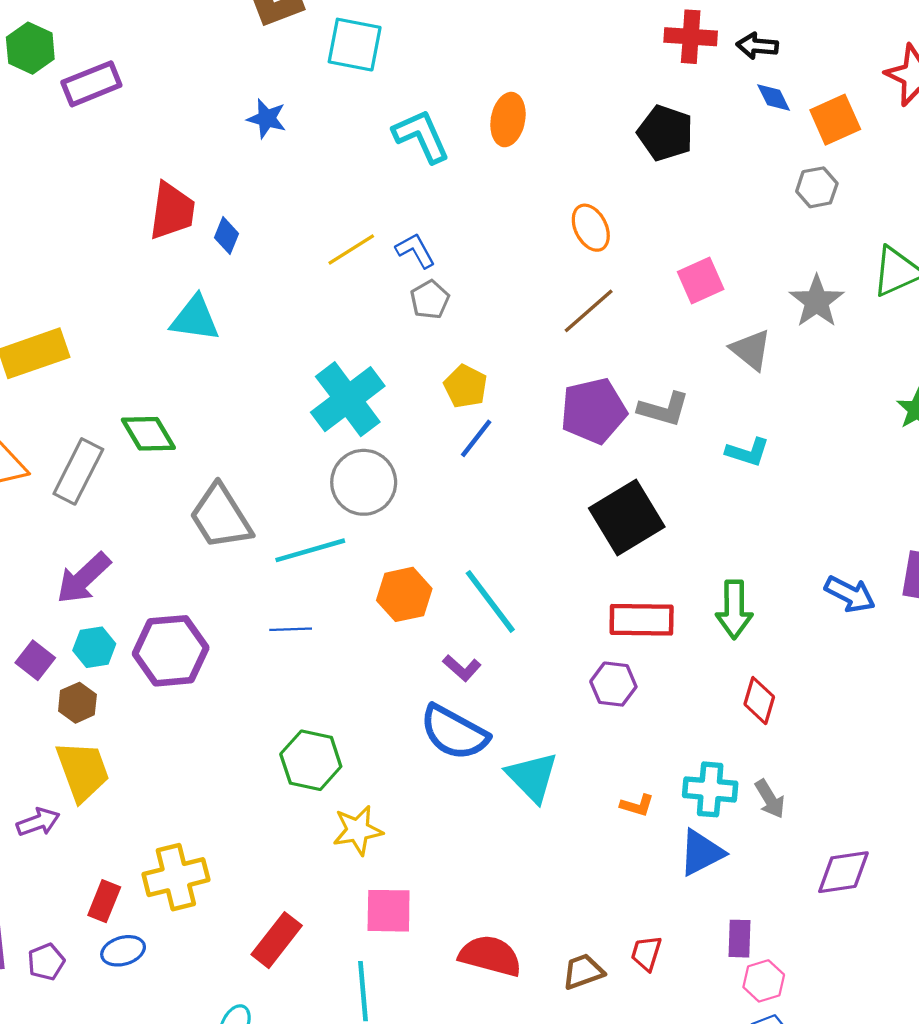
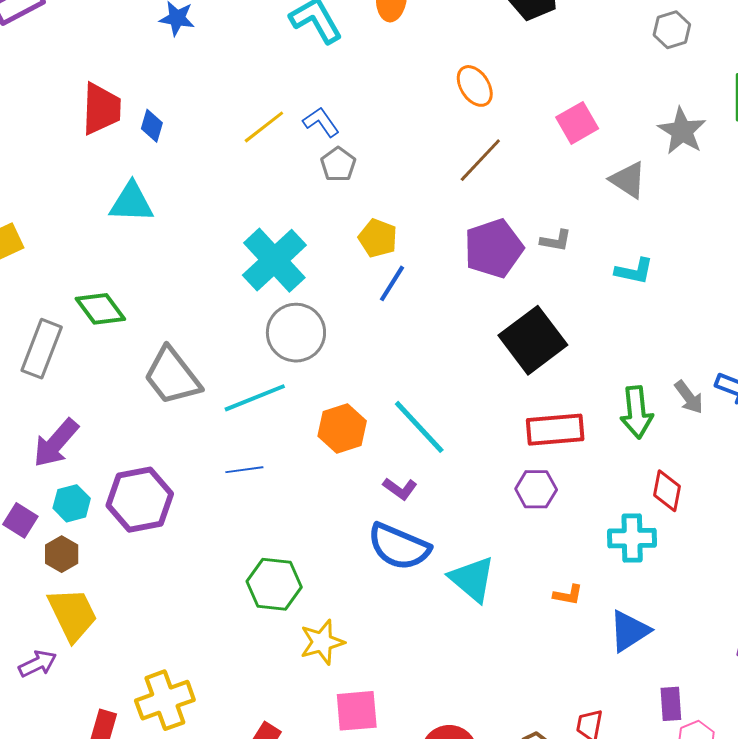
gray L-shape: (664, 409) -> (556, 241), size x0.7
cyan cross: (710, 789) -> (632, 538), moved
gray arrow: (770, 799) -> (689, 397), moved

